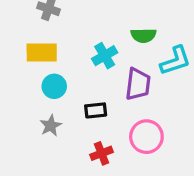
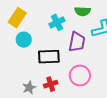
yellow rectangle: (42, 53) -> (17, 18), turned -60
black rectangle: (96, 110) -> (49, 57), size x1.5
gray star: (51, 126) -> (29, 88), moved

